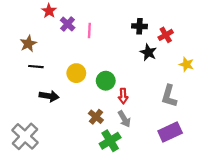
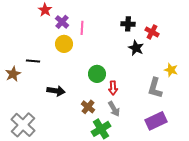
red cross: (166, 35) -> (152, 32), turned -32
brown star: (28, 44) -> (13, 74), moved
yellow star: (186, 64) -> (171, 70), moved
yellow circle: (76, 73) -> (64, 44), moved
black arrow: (49, 96) -> (56, 91), moved

